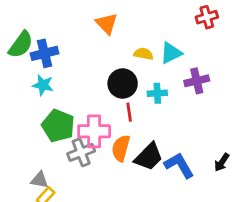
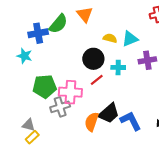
green semicircle: (21, 45) -> (58, 24), moved
cyan star: (43, 85) -> (24, 56), moved
red line: (129, 112) -> (97, 80), turned 56
green pentagon: (58, 126) -> (45, 86), turned -30
orange semicircle: (121, 148) -> (92, 122), moved

